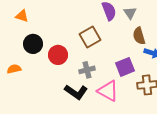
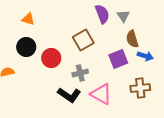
orange triangle: (22, 16) -> (28, 19), moved
purple square: (125, 67) -> (118, 59), moved

